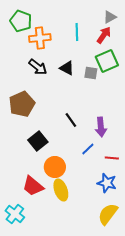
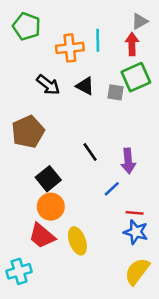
red arrow: (104, 35) -> (132, 44), turned -36
orange cross: (40, 38) -> (70, 48), moved
red line: (112, 158) -> (135, 213), moved
orange circle: (55, 167) -> (51, 207), moved
cyan cross: (15, 214) -> (19, 271), turned 36

